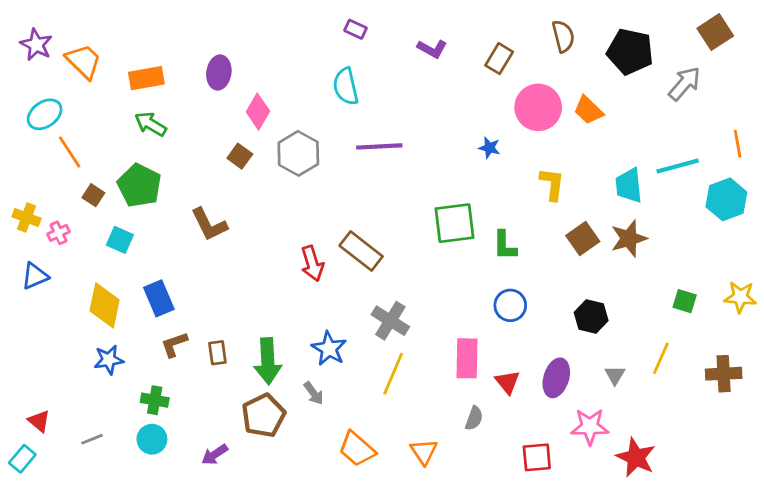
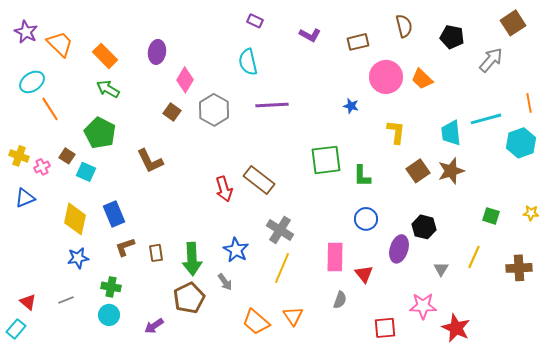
black pentagon: (630, 52) -> (452, 37), size x0.7
brown rectangle: (499, 59) -> (358, 42), turned 45
orange rectangle: (146, 78) -> (105, 56), turned 55
brown square: (93, 195) -> (67, 156), moved
yellow star: (740, 297) -> (531, 213), size x0.7
purple ellipse: (556, 378) -> (399, 249), moved
gray line: (92, 439) -> (66, 300), moved
orange triangle: (424, 452) -> (293, 316), moved

